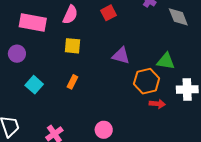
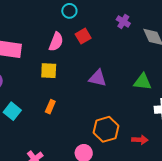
pink semicircle: (70, 15) -> (56, 42), moved
orange hexagon: (147, 81) -> (106, 129), moved
red arrow: (157, 104) -> (140, 140), moved

